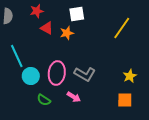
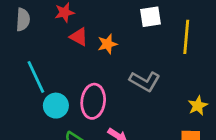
white square: (77, 14) -> (150, 17), moved
yellow line: (122, 28) -> (186, 37), turned -30
gray L-shape: (85, 74) -> (145, 81), moved

